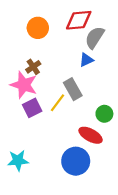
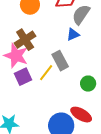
brown cross: (33, 67) -> (25, 40), size x1.5
red ellipse: (91, 135) -> (81, 115), moved

